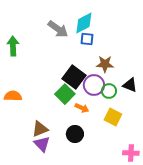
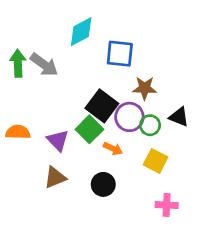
cyan diamond: (84, 23) -> (81, 32), moved
gray arrow: (58, 29) -> (44, 65), moved
blue square: (87, 39) -> (120, 54), size x1.5
purple triangle: (42, 144) -> (58, 140), moved
pink cross: (131, 153) -> (167, 205), moved

